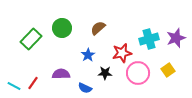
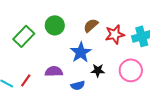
red star: (122, 53) -> (115, 34), moved
blue star: (88, 55) -> (81, 52), size x1.5
blue semicircle: (85, 88) -> (78, 85), turned -40

